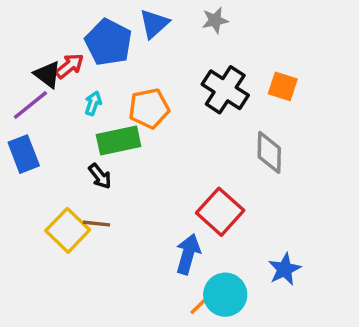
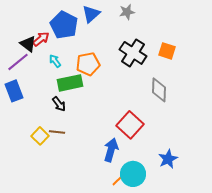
cyan arrow: (93, 103) -> (55, 61), turned -56
yellow square: (68, 230) -> (40, 136), size x0.7

